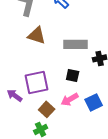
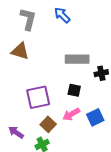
brown triangle: (37, 35) -> (20, 51), moved
purple arrow: (15, 95) -> (16, 132), moved

